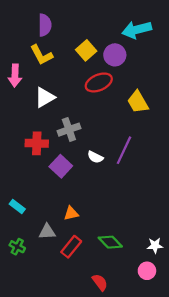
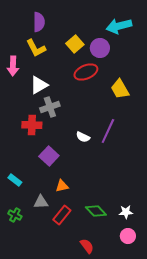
gray cross: (69, 130) -> (50, 107), moved
purple square: (61, 166) -> (49, 156), moved
white star: (155, 246) -> (126, 212), moved

